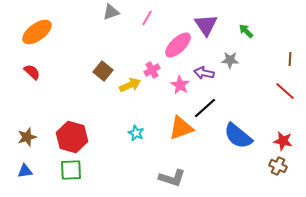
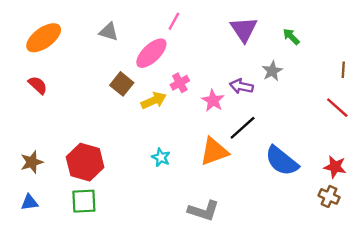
gray triangle: (111, 12) -> (109, 32), moved, turned 36
pink ellipse: (178, 45) -> (151, 53), moved
gray star: (230, 60) -> (272, 71), turned -30

